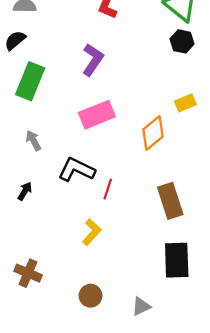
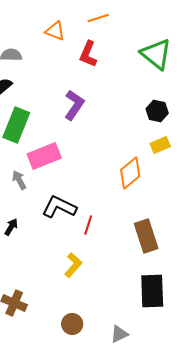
black hexagon: (182, 41) -> (157, 111), moved
pink rectangle: (97, 115) -> (44, 156), moved

